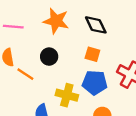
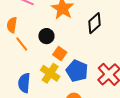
black diamond: (96, 25) -> (94, 23), turned 55
orange square: (92, 54) -> (60, 54), moved

